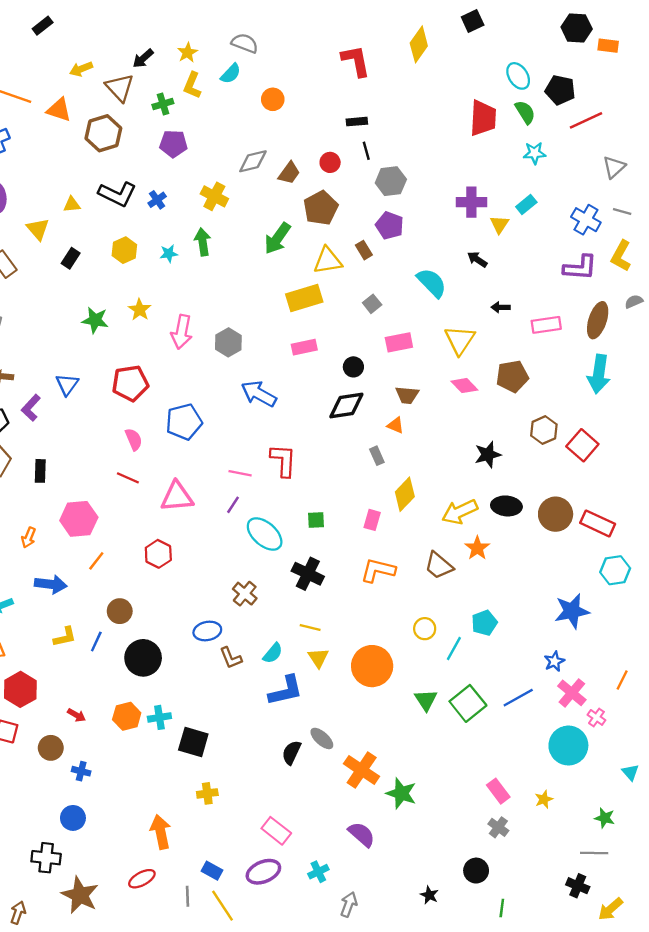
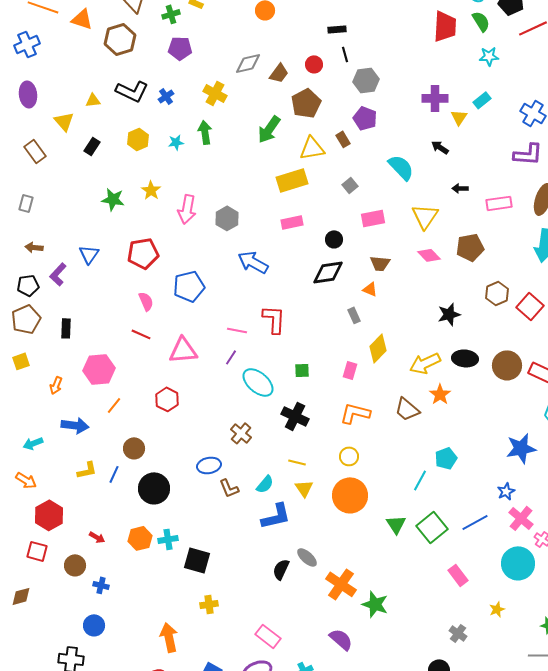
yellow circle: (425, 629) -> (349, 456), moved
pink rectangle: (498, 791) -> (458, 575), moved

